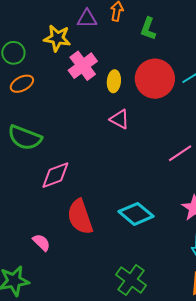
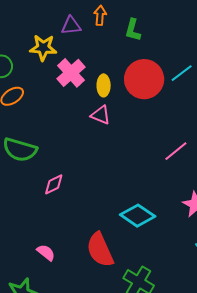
pink triangle: (120, 119) -> (101, 115), moved
pink diamond: (55, 175) -> (54, 184), size x0.7
red semicircle: (80, 217) -> (100, 250), moved

